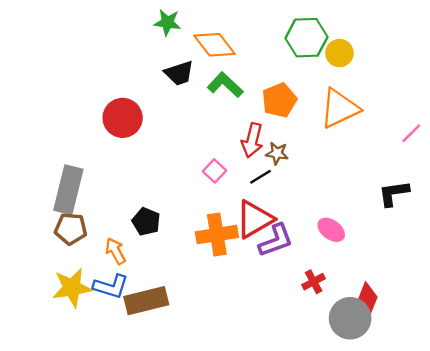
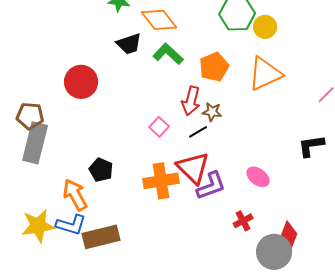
red triangle: (255, 219) -> (193, 168), turned -45
brown pentagon: (71, 229) -> (30, 116), moved
orange arrow: (116, 251) -> (75, 195), size x1.4

